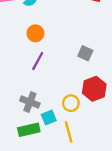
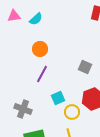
gray cross: (30, 102) -> (23, 109), moved
cyan square: (49, 118) -> (58, 98), moved

